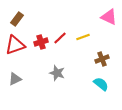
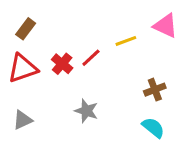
yellow line: (83, 37) -> (126, 41), moved
red cross: (41, 42) -> (62, 64), turned -32

